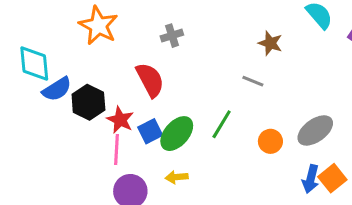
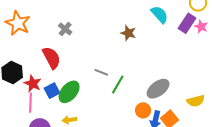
gray cross: (172, 36) -> (65, 29), turned -32
gray line: (253, 81) -> (101, 72), moved
green line: (222, 124) -> (118, 85), moved
orange circle: (270, 141) -> (143, 110), moved

